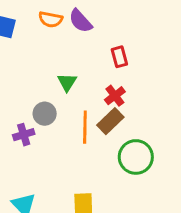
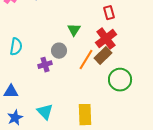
red cross: (115, 96) -> (106, 39), size x1.5
orange line: (85, 127) -> (86, 60), turned 30

